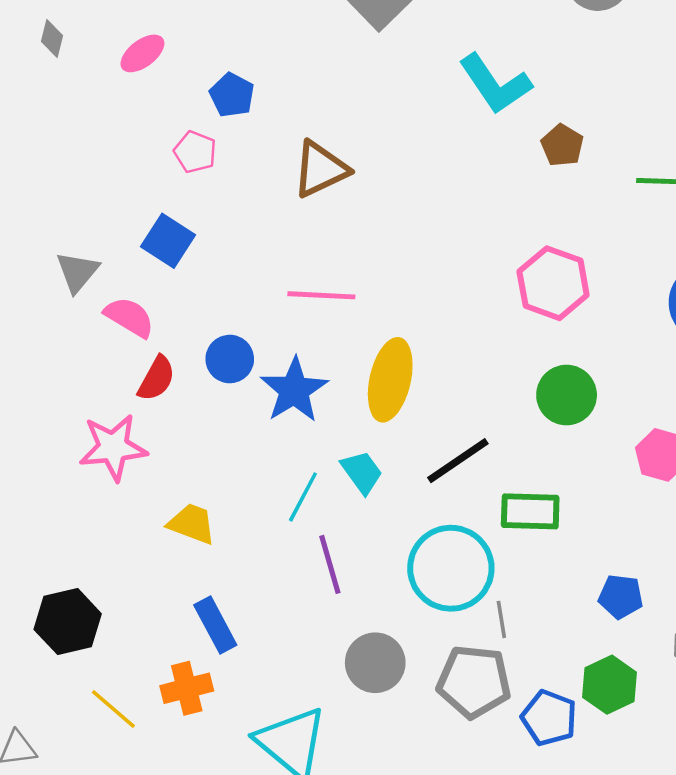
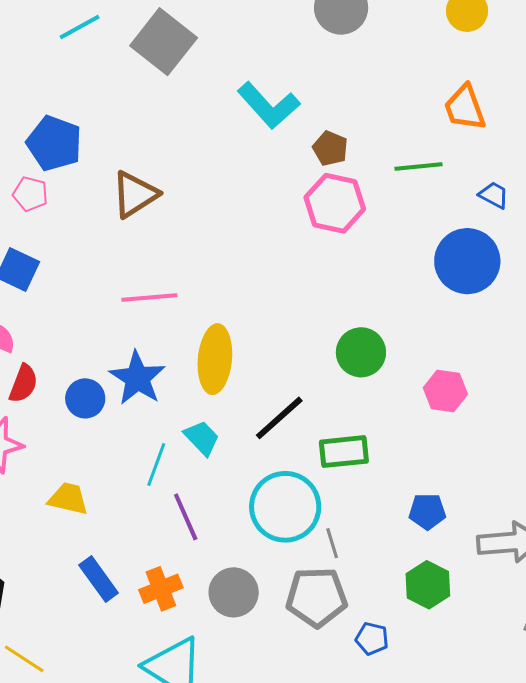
blue pentagon: (232, 95) -> (54, 143), size x1.5
pink hexagon: (553, 283) -> (335, 203), moved
blue circle: (230, 359) -> (85, 398), moved
orange cross: (187, 688) -> (161, 589), moved
blue pentagon: (549, 718) -> (372, 639), moved, size x0.7

